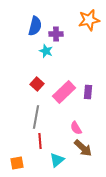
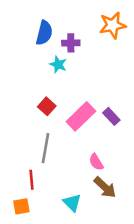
purple rectangle: (88, 92) -> (111, 116), turned -48
red line: (40, 141) -> (32, 180), moved
cyan triangle: (57, 160) -> (72, 203), turned -35

